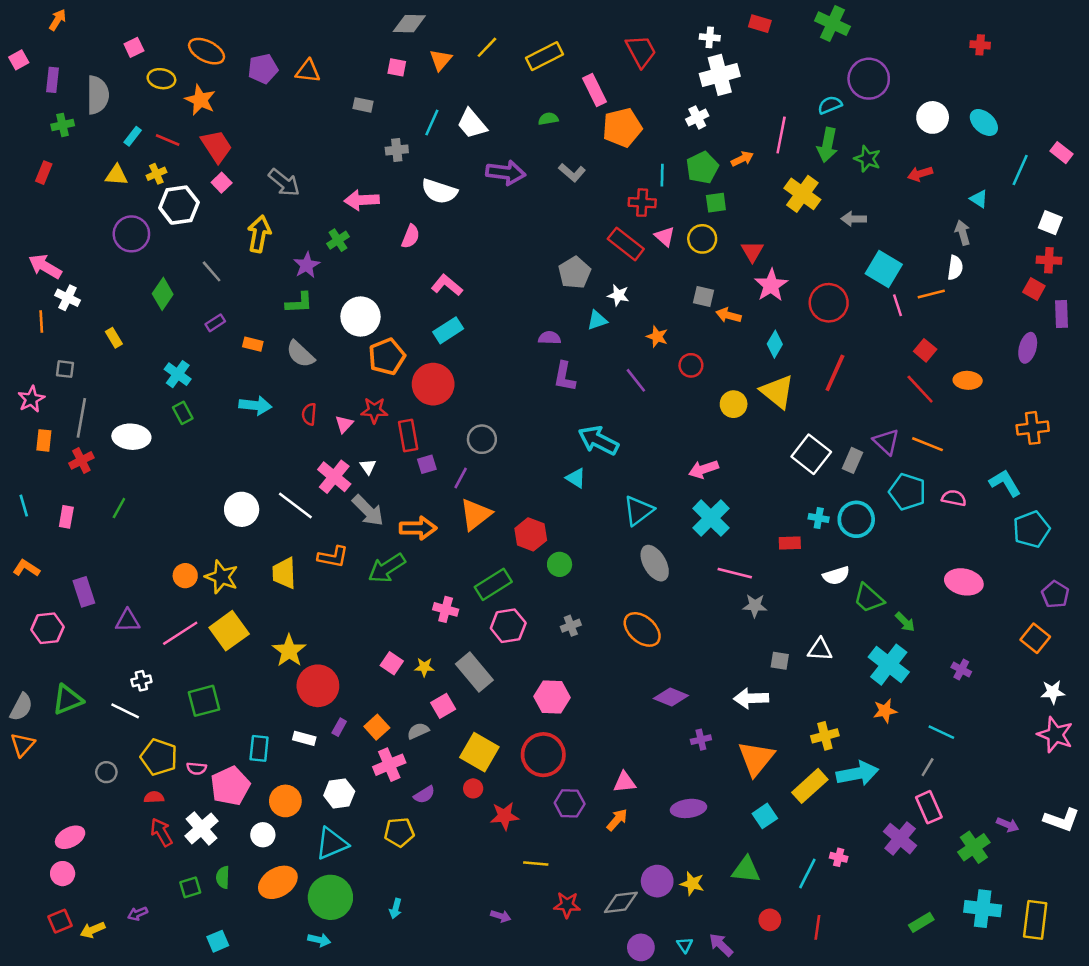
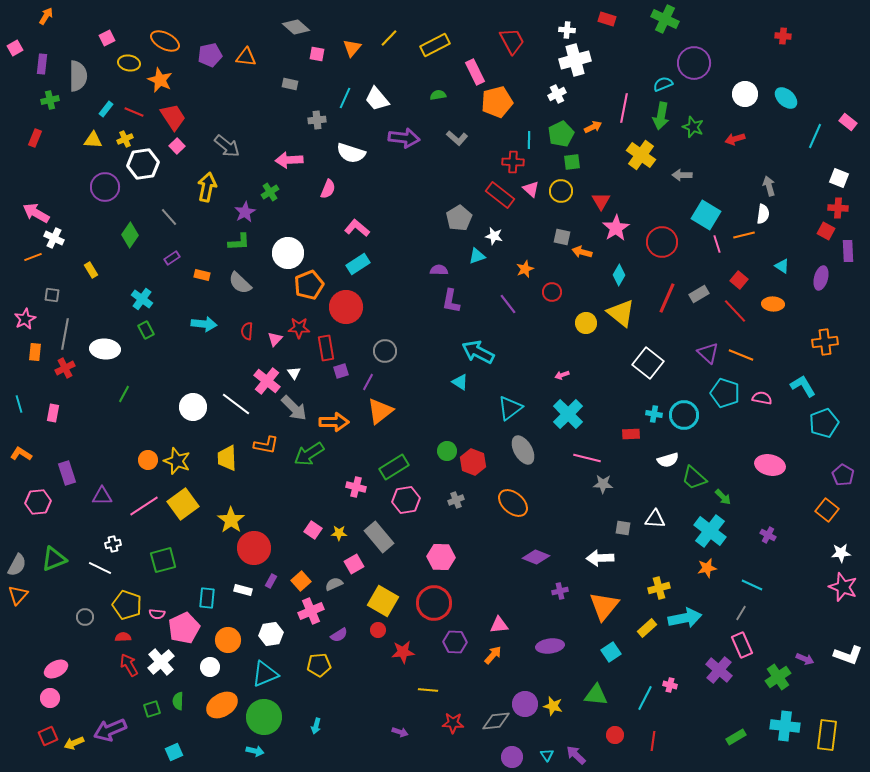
gray diamond: (409, 24) -> (296, 27), moved, turned 40
cyan triangle: (979, 199) -> (782, 266), moved
orange line: (41, 322) -> (33, 257), turned 72
orange star: (657, 337) -> (525, 269), turned 30
gray rectangle: (852, 460) -> (699, 294), moved, turned 36
pink arrow: (703, 469) -> (562, 375), size x0.6
green line: (119, 508) -> (124, 394), moved
red hexagon: (531, 534) -> (473, 462), moved
yellow rectangle: (810, 786) -> (647, 628), size x0.7
purple arrow: (138, 914) -> (110, 730), size x2.0

